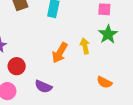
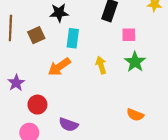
yellow arrow: (85, 46) -> (101, 65), moved
orange arrow: (60, 53) -> (59, 67), moved, turned 30

